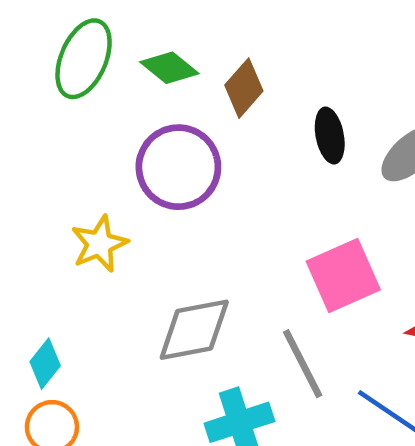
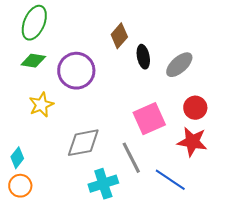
green diamond: (169, 68) -> (33, 61), moved, turned -30
brown diamond: (244, 88) -> (119, 36), moved

